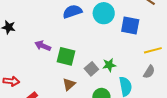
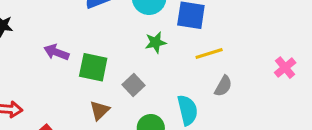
yellow line: (153, 50) -> (209, 54), moved
green star: (109, 65) -> (156, 42), moved

